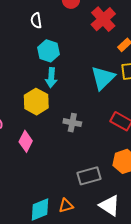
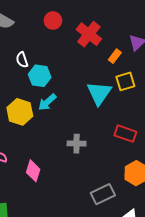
white semicircle: (36, 20) -> (22, 60), moved
cyan arrow: (51, 78) -> (47, 102), turned 54
yellow hexagon: (36, 102) -> (20, 112), moved

